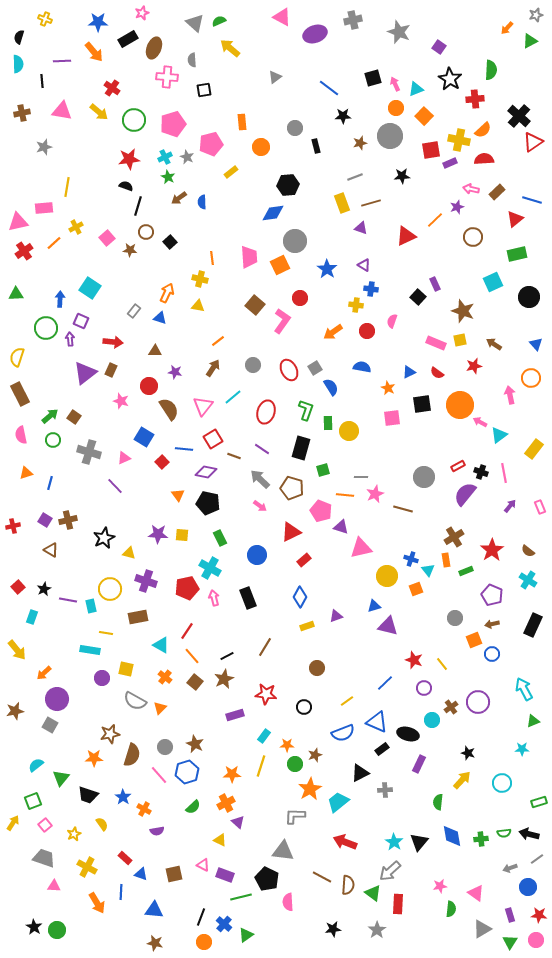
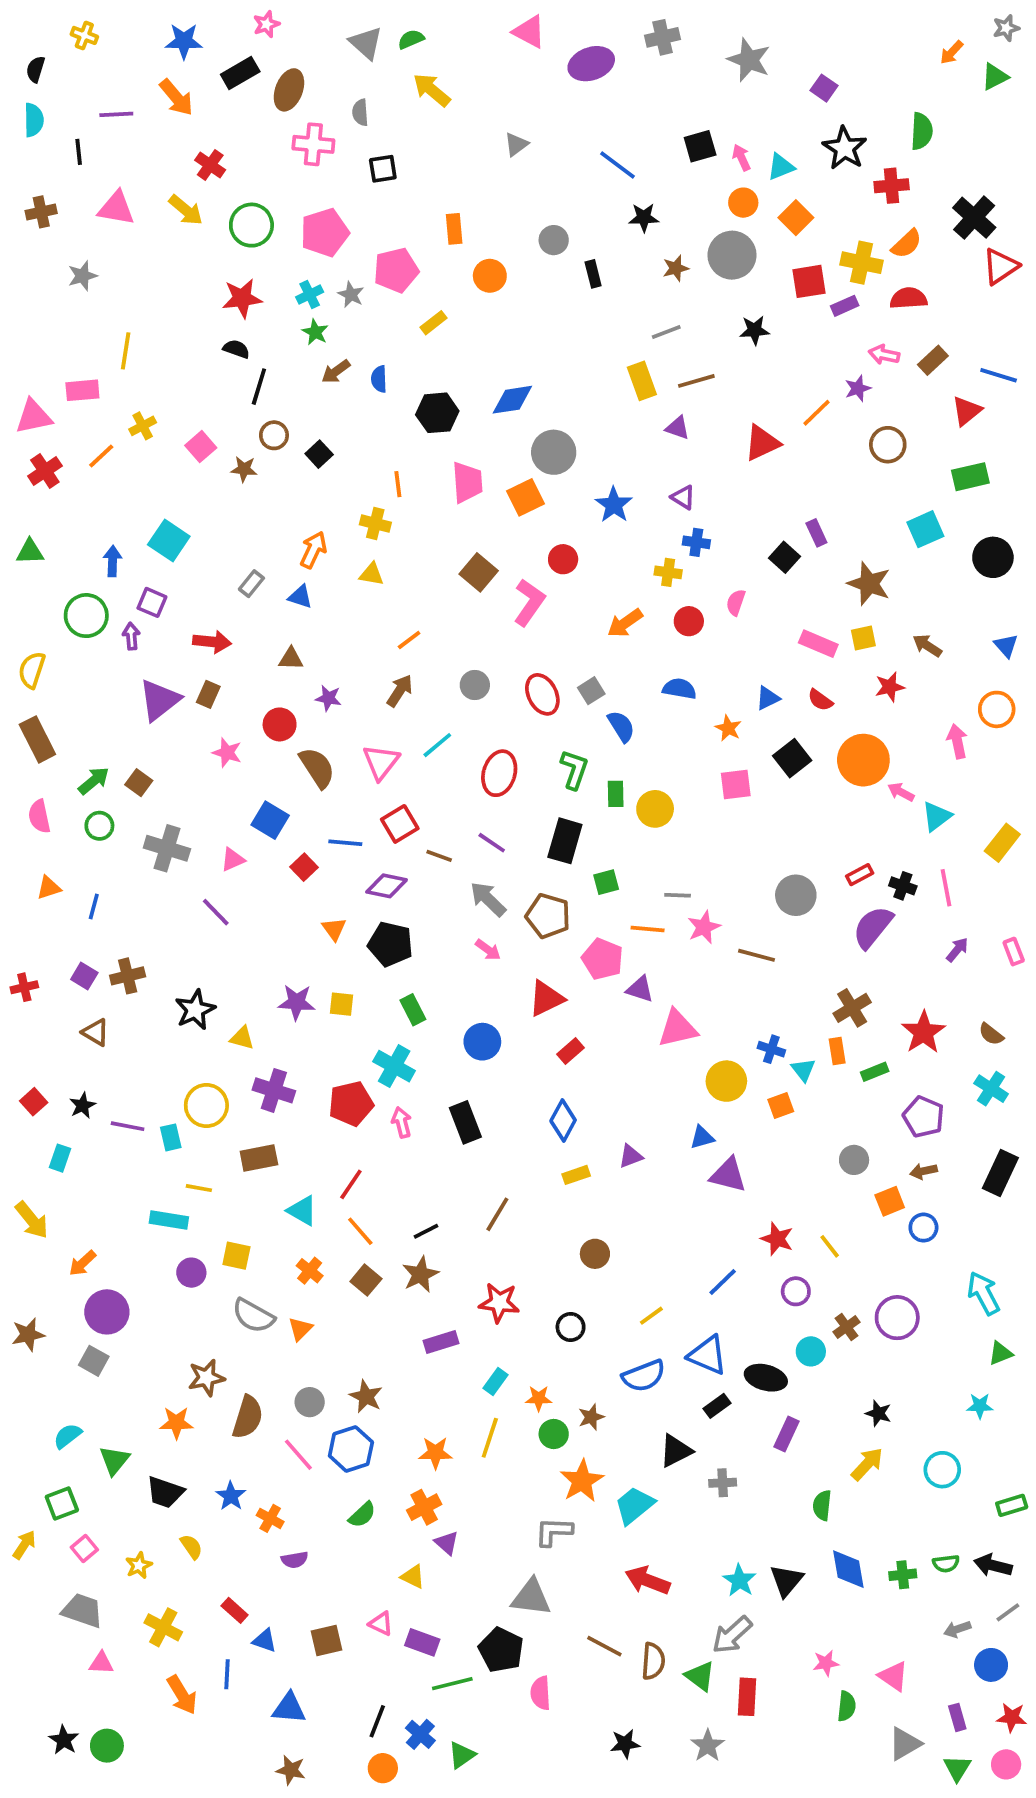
black hexagon: (288, 185) -> (437, 413), moved
black square: (422, 404) -> (792, 758), turned -30

